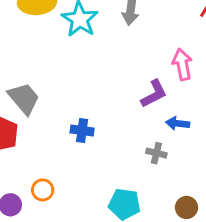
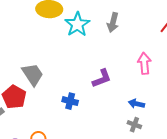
purple L-shape: (154, 94) -> (102, 78), moved
gray cross: (156, 153) -> (134, 125), moved

